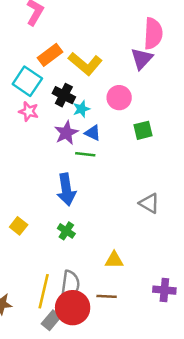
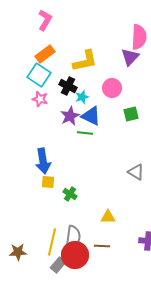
orange rectangle: (50, 55) -> (45, 54), moved
yellow L-shape: (85, 64) -> (85, 61), turned -52
blue triangle: (93, 133) -> (91, 116), size x1.5
blue arrow: (66, 189) -> (43, 161), moved
yellow square: (19, 226) -> (48, 182), moved, turned -32

